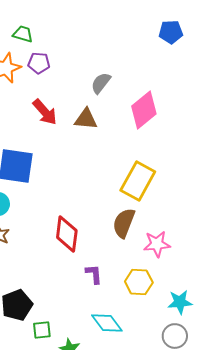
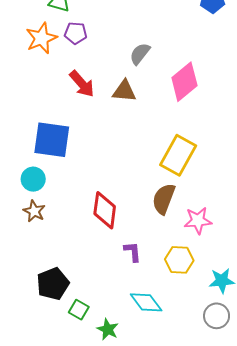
green square: (42, 330) -> (79, 310), turned 36

